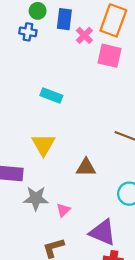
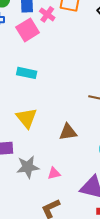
pink square: (110, 56) -> (28, 30), moved, turned -35
pink triangle: (63, 210) -> (54, 173), turned 40

